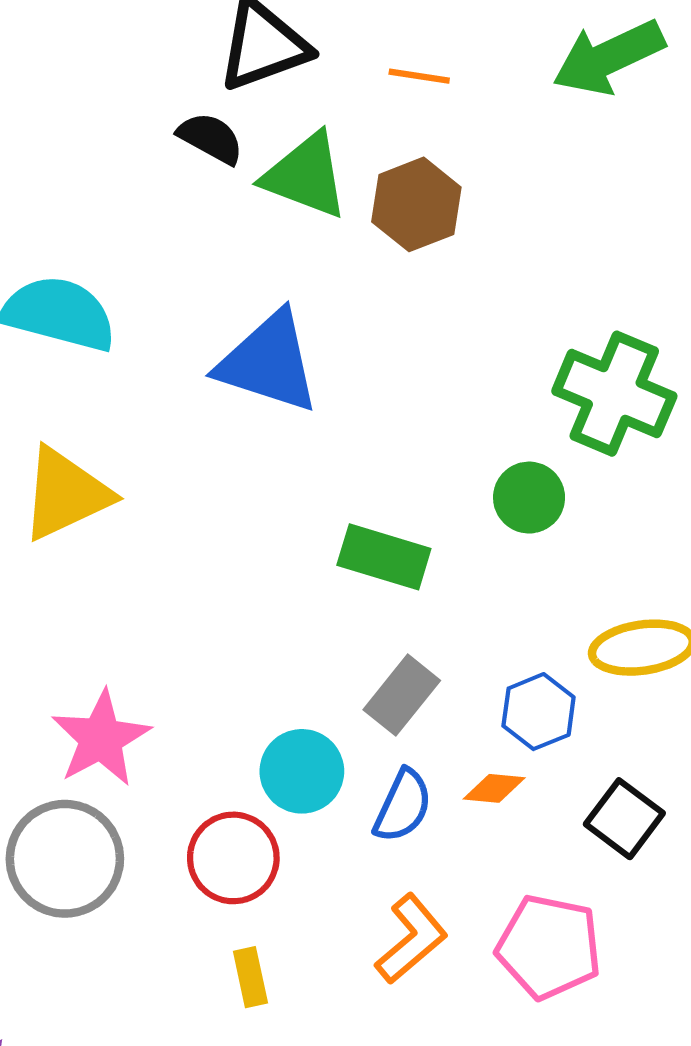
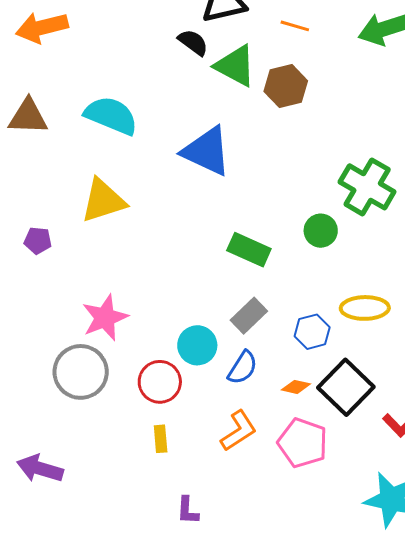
orange diamond: (494, 788) -> (296, 387), moved
black square: (624, 819) -> (346, 387), size x1.5

